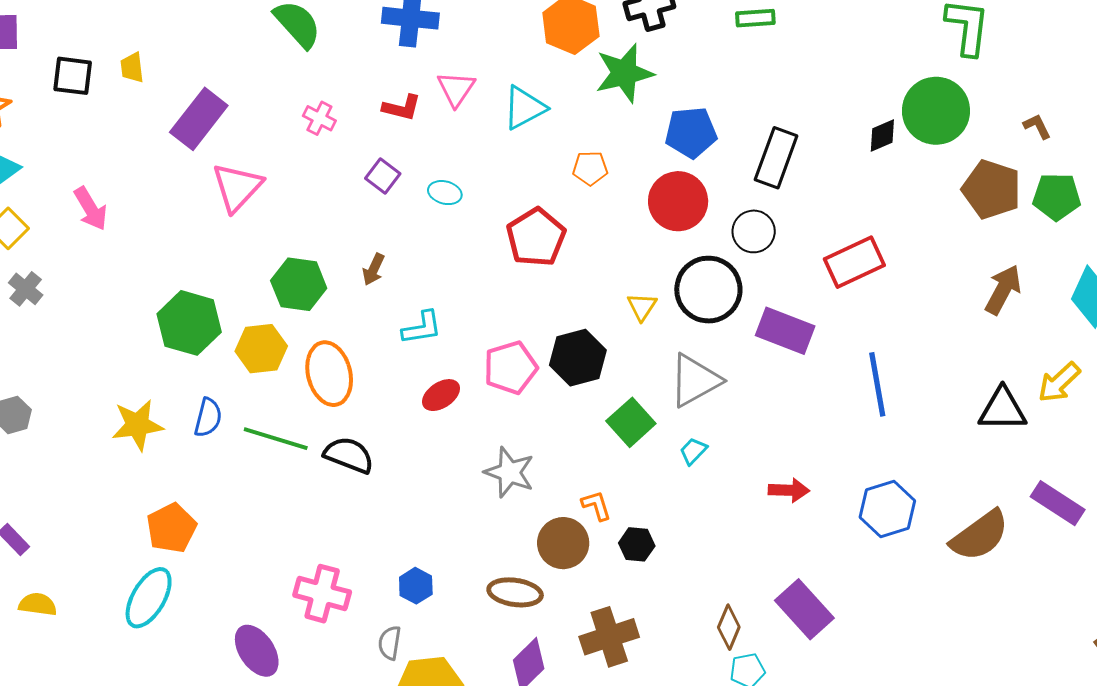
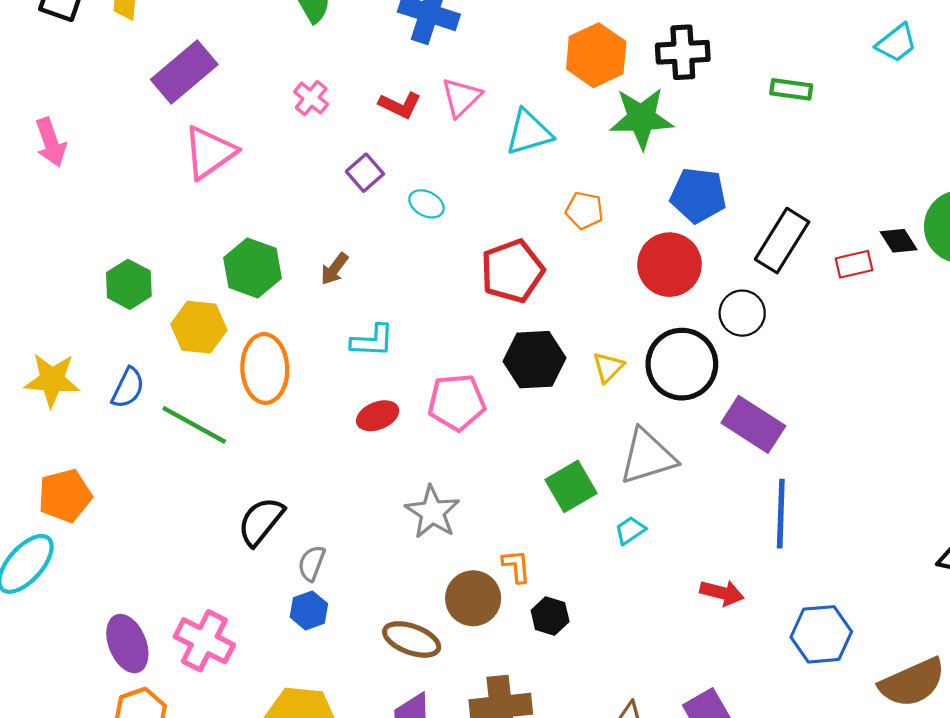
black diamond: (882, 136) -> (899, 241), turned 69
red rectangle: (854, 262) -> (854, 264), moved, size x0.6
green hexagon: (189, 323) -> (129, 284), size x0.7
black hexagon: (578, 358) -> (534, 360), moved
blue line: (877, 384) -> (781, 514), moved
black semicircle: (349, 455) -> (261, 521), moved, turned -84
pink cross: (322, 594) -> (204, 641), moved
gray semicircle: (390, 643) -> (312, 563), moved

